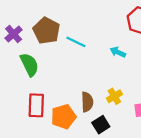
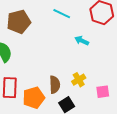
brown pentagon: (46, 31) -> (19, 22), turned 30
cyan line: (76, 42) -> (62, 14), moved

